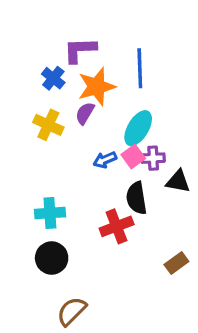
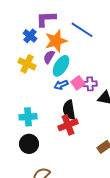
blue line: (140, 68) -> (82, 30), turned -55
cyan ellipse: (138, 128) -> (61, 66), moved
black semicircle: (136, 198) -> (69, 110), moved

